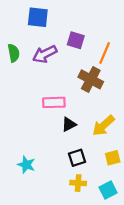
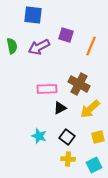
brown cross: (91, 79) -> (79, 84), moved
black square: (77, 158) -> (67, 137), turned -35
cyan star: (26, 165) -> (39, 136), moved

